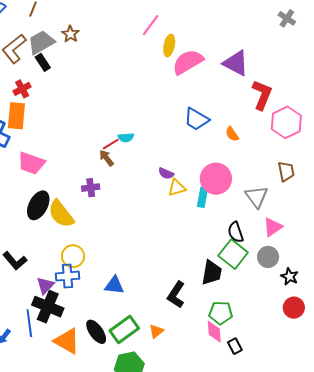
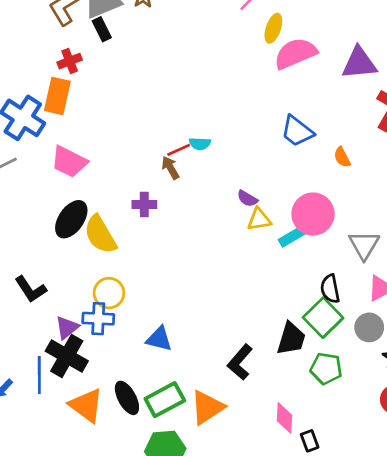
purple triangle: (236, 63) -> (359, 63), turned -40
cyan rectangle: (202, 197) -> (292, 237), turned 42
green pentagon: (221, 313) -> (326, 368), moved
orange triangle: (156, 331) -> (207, 407), size x1.8

